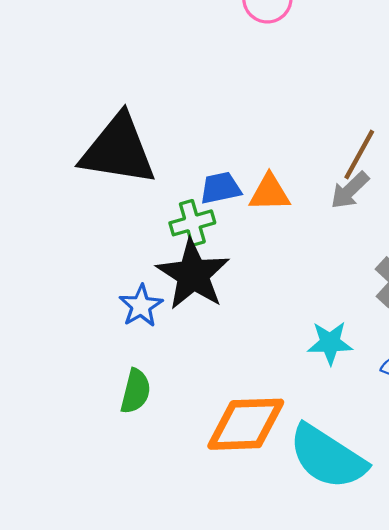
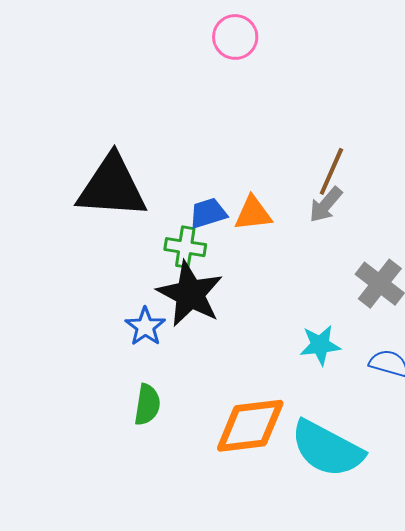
green cross: (192, 223) -> (185, 247), turned 30

